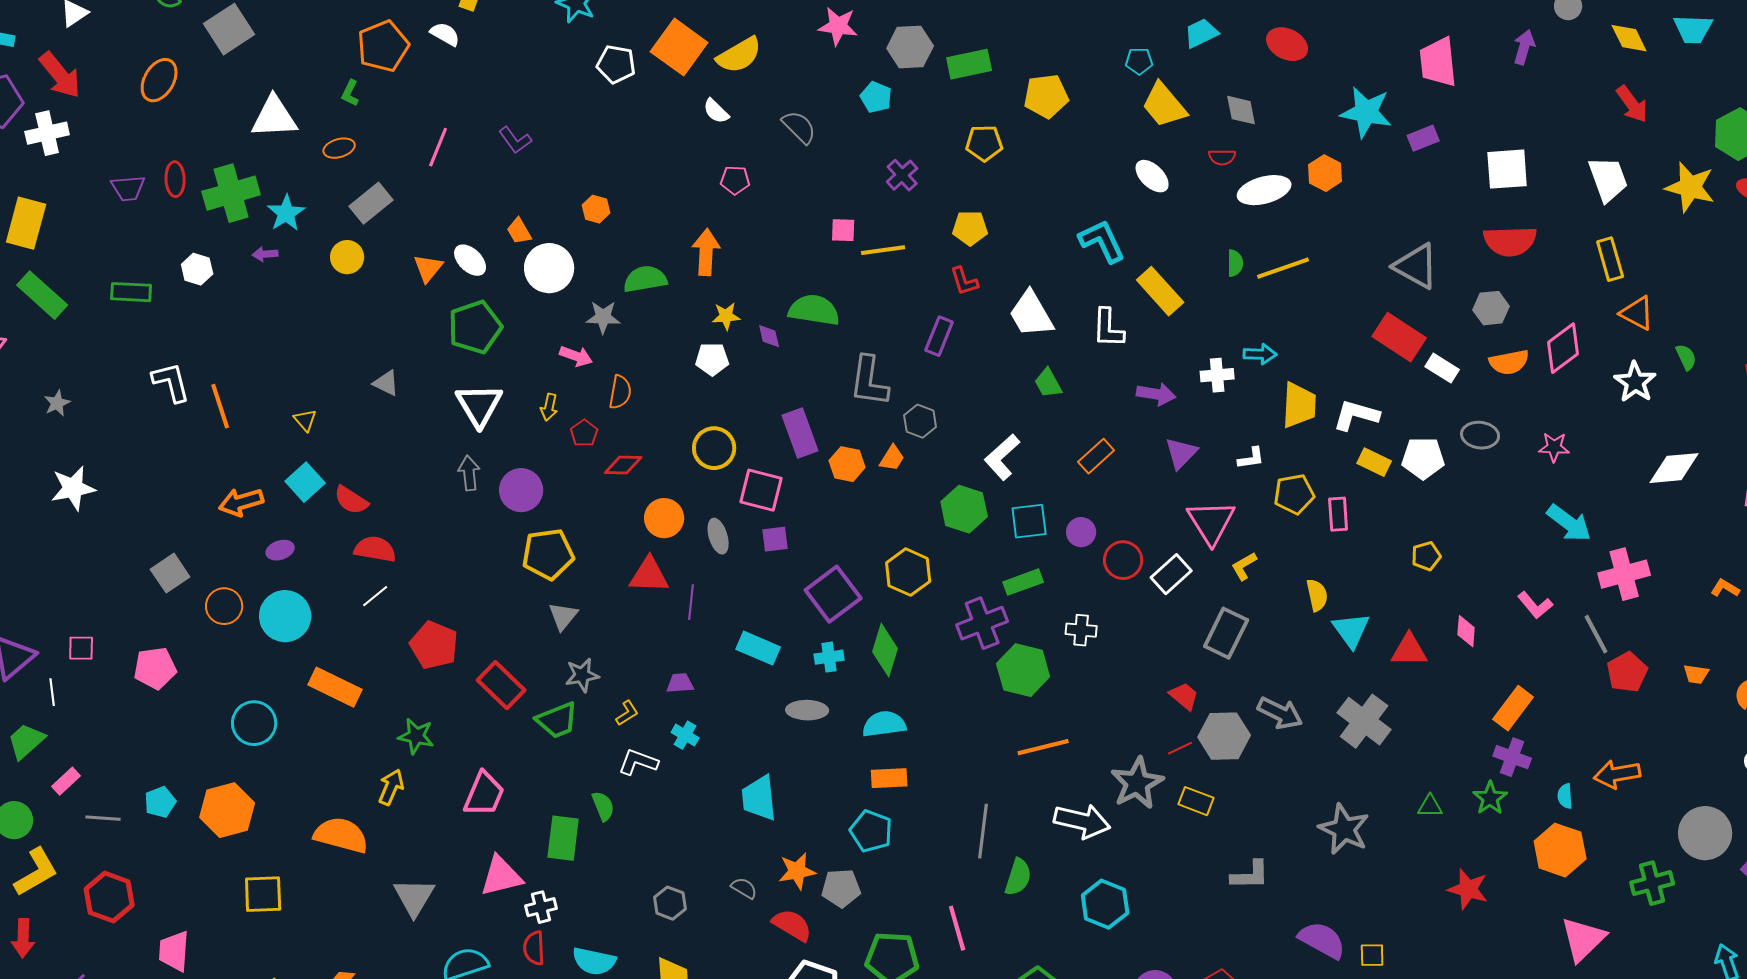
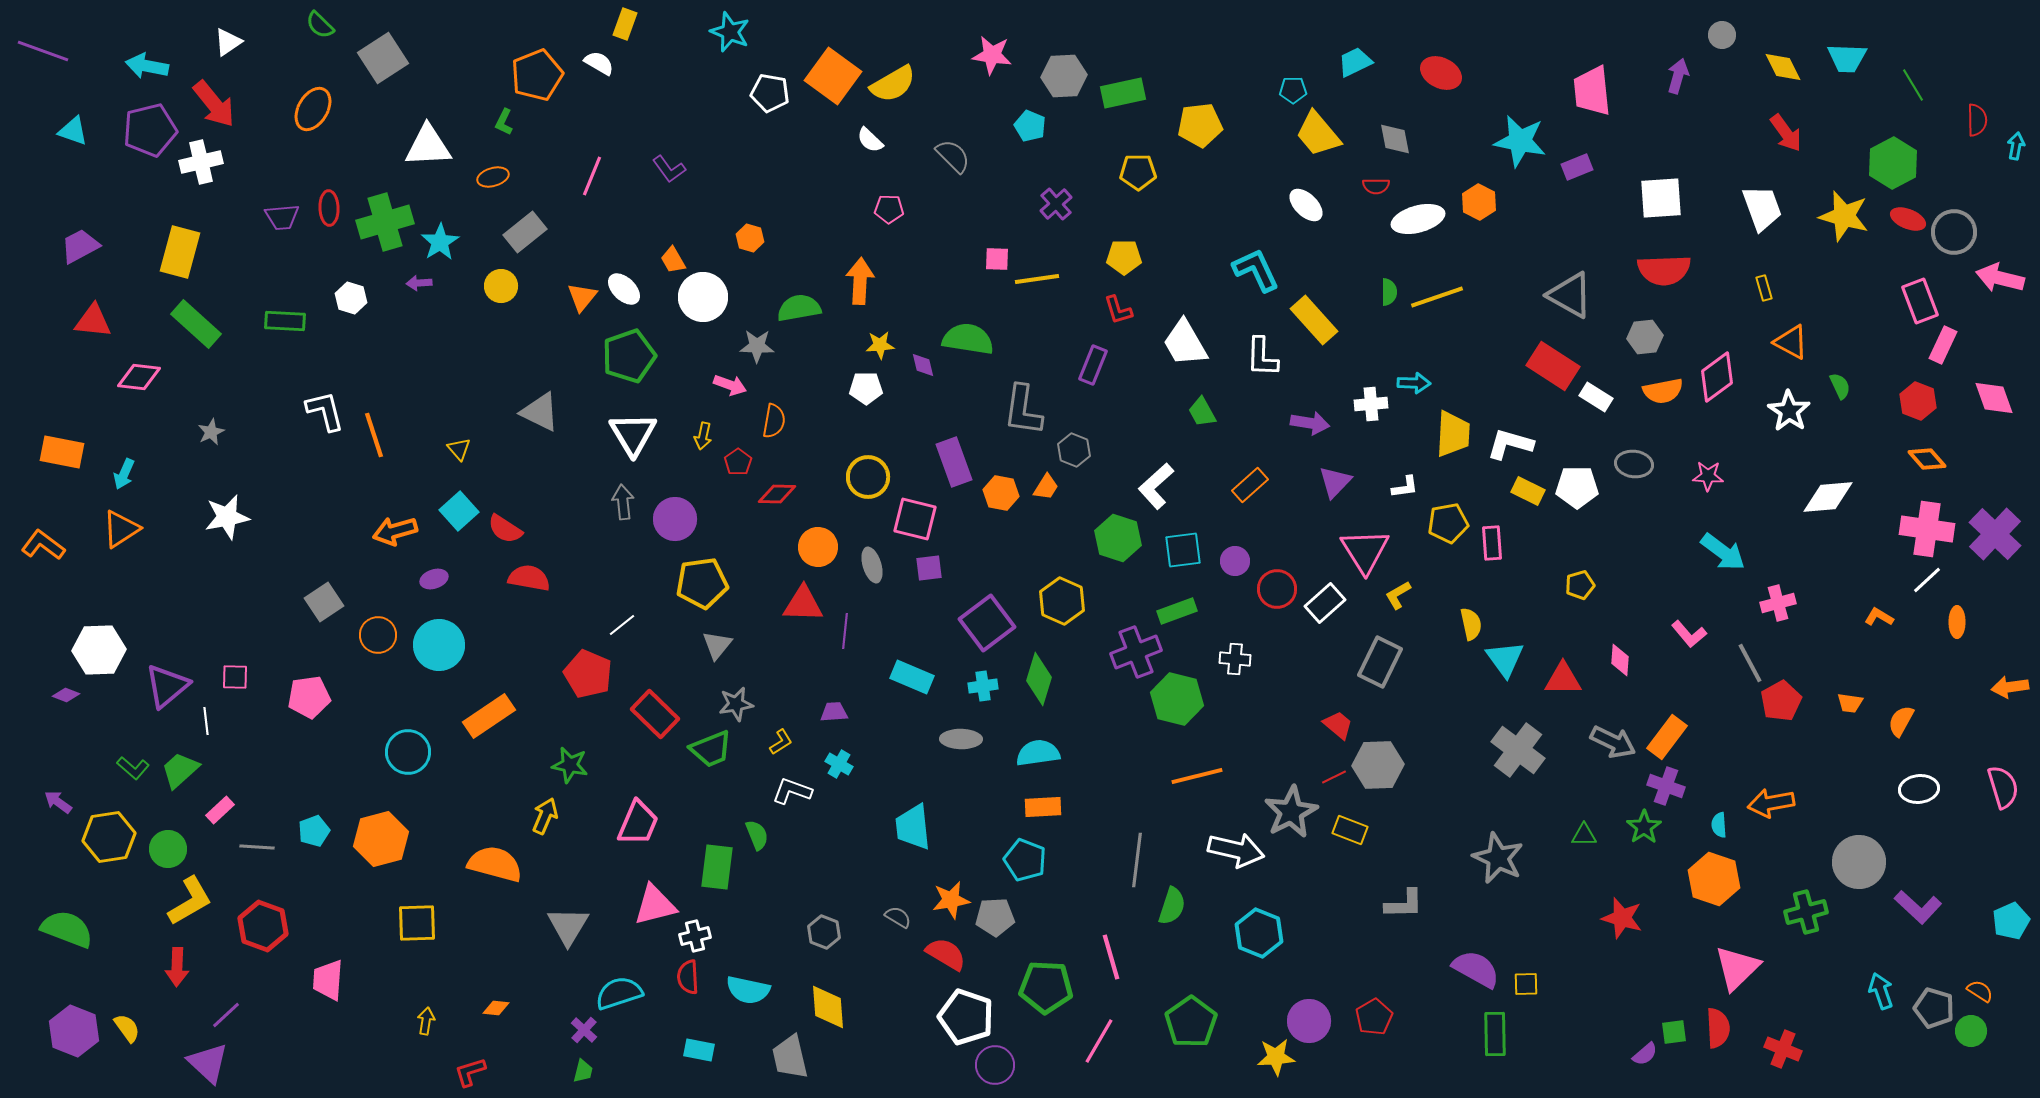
yellow rectangle: (1610, 259) -> (1764, 288), size x0.6
gray triangle: (386, 383) -> (540, 412), size x1.5
pink cross: (1624, 574) -> (1778, 603), size x0.7
white line: (375, 596) -> (622, 625), moved
orange rectangle: (335, 687) -> (489, 716), turned -60
gray arrow: (1280, 713) -> (1613, 742), moved

